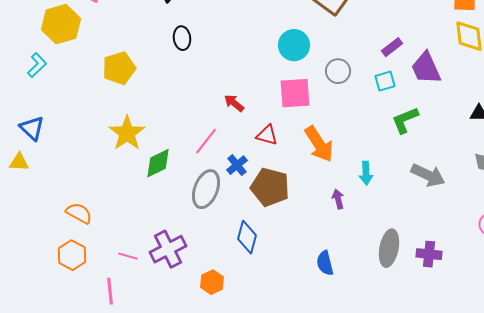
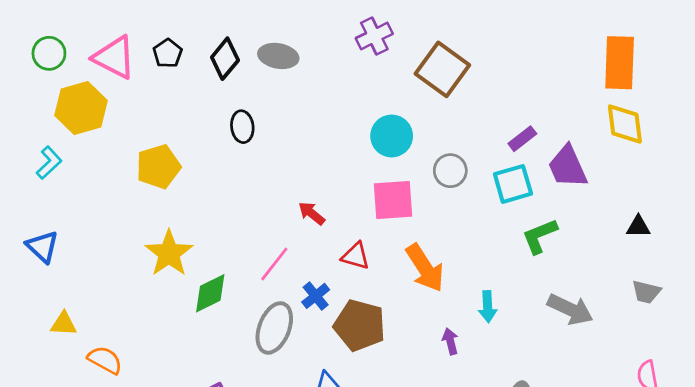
cyan square: (385, 81) -> (513, 184), size x1.4
yellow triangle: (19, 162) -> (64, 324), moved

